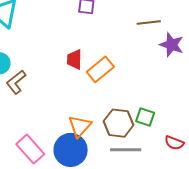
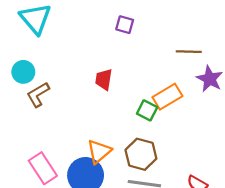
orange rectangle: (100, 69) -> (167, 97), moved
green square: (145, 117) -> (147, 110), moved

